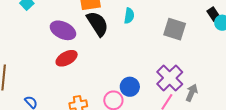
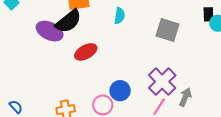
black rectangle: (213, 14) -> (208, 14), turned 32
black semicircle: (97, 24) -> (68, 21), moved, turned 84
red ellipse: (67, 58) -> (86, 52), moved

